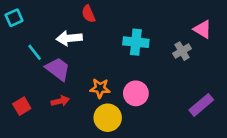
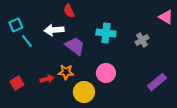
cyan square: (14, 18) -> (16, 25), moved
pink triangle: (203, 29) -> (166, 17), moved
purple trapezoid: (58, 69) -> (75, 46), moved
orange star: (100, 88) -> (66, 72), moved

